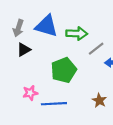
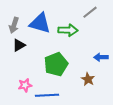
gray line: (96, 49) -> (90, 12), moved
brown star: (99, 100) -> (88, 79), moved

